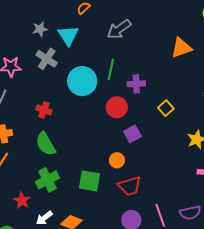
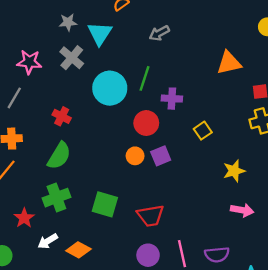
gray arrow: (119, 29) -> (159, 33), size x0.7
green semicircle: (46, 144) -> (59, 156), turned -125
orange circle: (117, 160) -> (135, 156), moved

